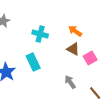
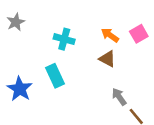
pink square: (90, 58) -> (139, 34), moved
gray arrow: (70, 82) -> (119, 97), moved

